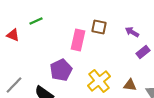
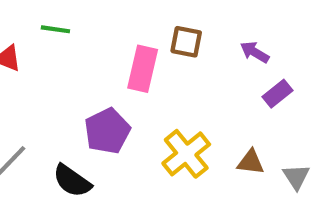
green line: (36, 21) -> (55, 29), turned 32

